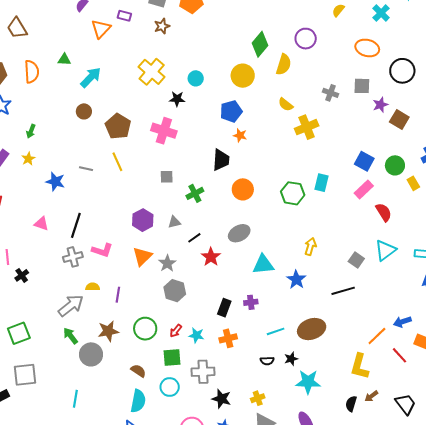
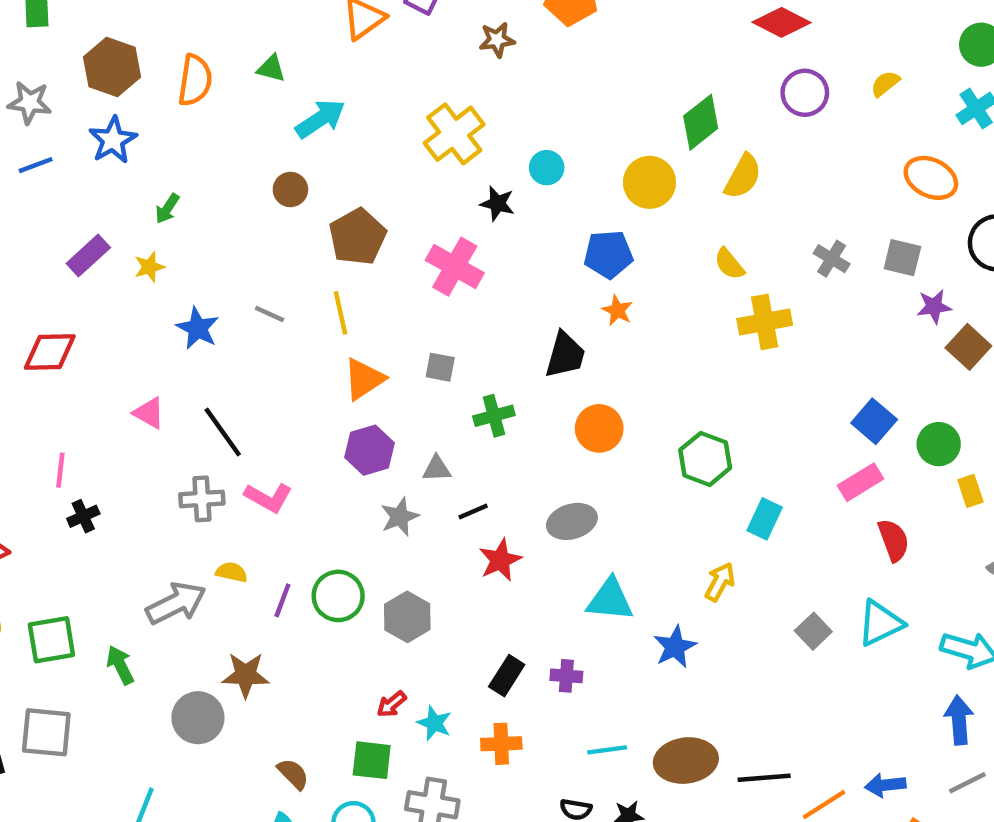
purple circle: (306, 39) -> (805, 93), moved
cyan rectangle: (322, 183) -> (765, 519), moved
black line: (76, 225) -> (223, 432), turned -65
orange triangle: (142, 256) -> (364, 379), moved
gray star: (167, 263) -> (400, 517), moved
black line: (343, 291) -> (764, 778), moved
green circle: (145, 329) -> (338, 596), moved
green arrow: (71, 336) -> (120, 665), moved

